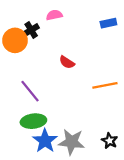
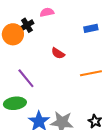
blue rectangle: (108, 23) -> (91, 28), moved
green ellipse: (33, 121) -> (15, 103), moved

